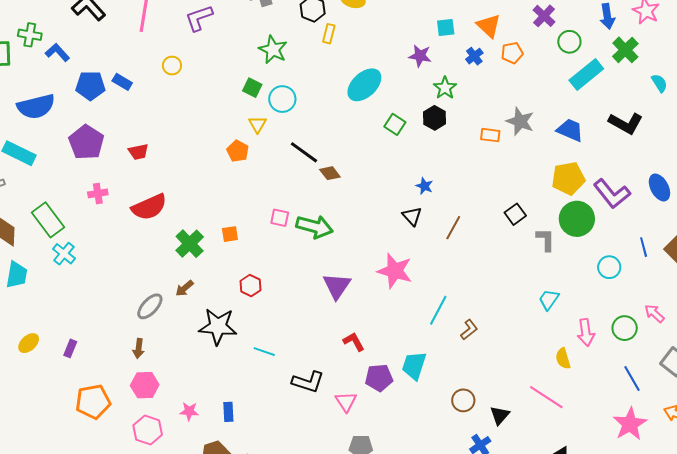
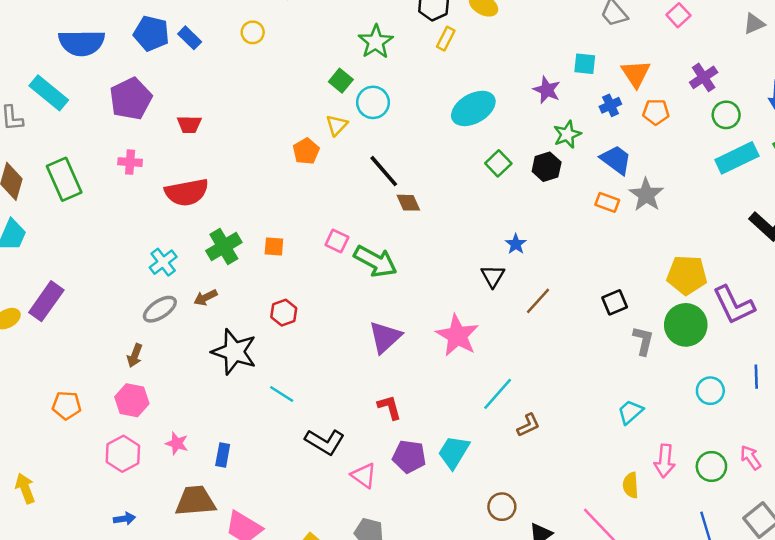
blue trapezoid: (570, 130) -> (616, 160), moved
cyan cross: (64, 254) -> (163, 262), moved
purple rectangle: (70, 348) -> (46, 301), moved, size x1.8
orange pentagon: (93, 402) -> (67, 405), size x0.7
pink triangle: (346, 402) -> (364, 476), turned -35

